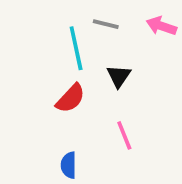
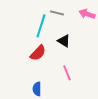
cyan line: (76, 48) -> (41, 26), turned 30
black triangle: (119, 76) -> (64, 41), turned -32

